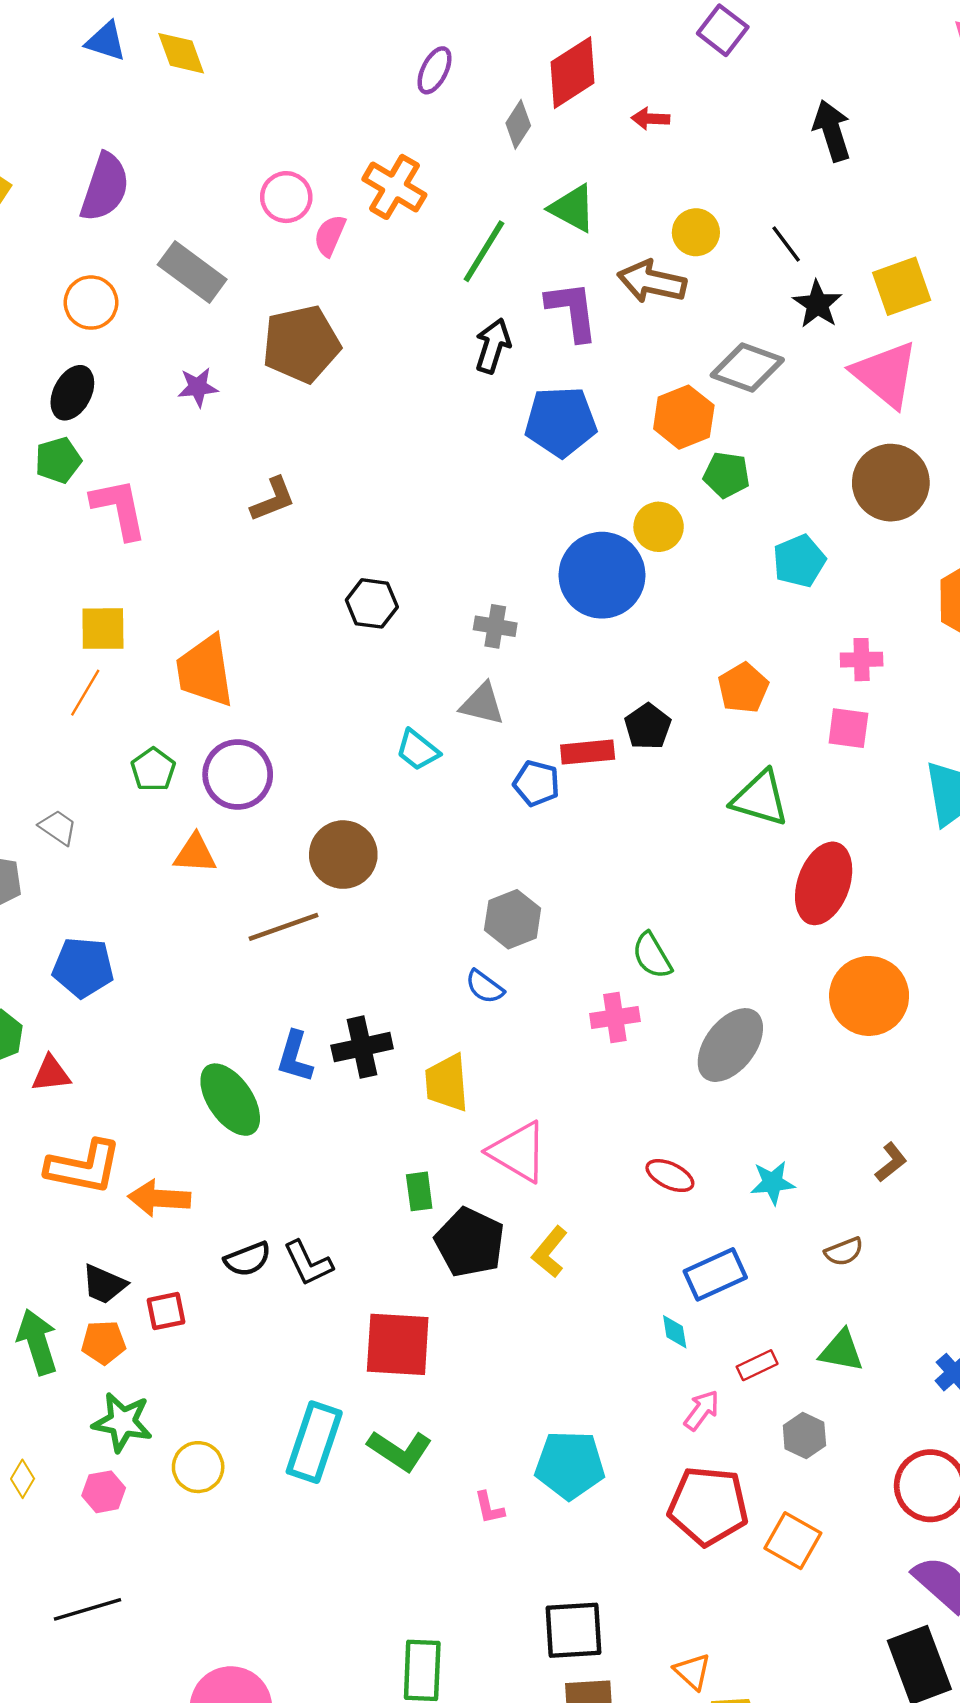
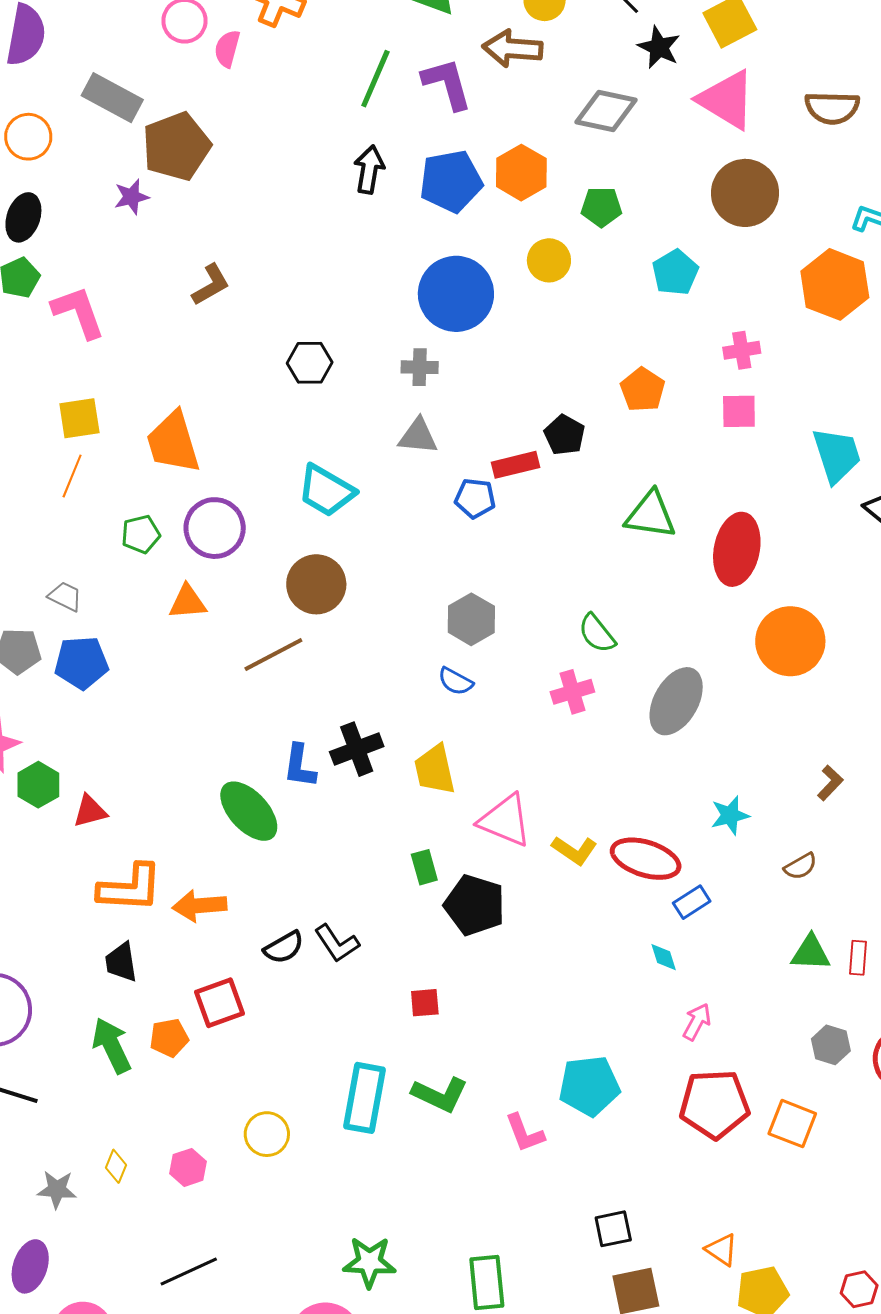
green line: (484, 251) -> (375, 79), moved
brown pentagon: (301, 344) -> (176, 146), moved
black arrow: (493, 346) -> (369, 170), moved
orange hexagon: (684, 417) -> (521, 173), moved
blue circle: (602, 575) -> (456, 294), moved
cyan trapezoid: (418, 750) -> (326, 491), moved, size x1.5
green pentagon: (153, 770) -> (141, 534), turned 30
green triangle: (760, 798) -> (651, 515), moved
blue pentagon: (83, 967) -> (81, 663), moved
red ellipse: (670, 1176) -> (646, 859), moved, size x1.6
yellow L-shape: (550, 1252) -> (574, 850), moved, turned -87
blue rectangle: (715, 1274) -> (692, 902), size x0.7
black trapezoid: (104, 1284) -> (121, 962), moved, turned 66
red square: (166, 1311) -> (219, 1003), size x1.4
red square: (398, 1344) -> (425, 1003), size x0.5
red rectangle: (757, 1365) -> (858, 958), moved, turned -52
green star: (122, 1422) -> (369, 1262), moved
gray hexagon: (804, 1436) -> (831, 1045), moved
pink L-shape: (489, 1508) -> (525, 1133), size x1.4
black square: (574, 1630) -> (613, 1229), size x0.7

